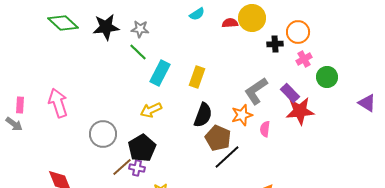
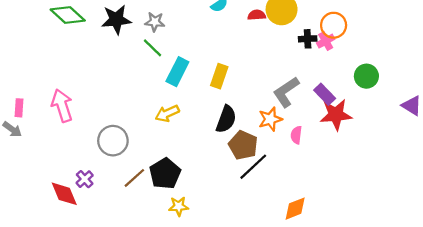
pink cross: (304, 59) -> (326, 41), moved
black pentagon: (142, 148) -> (165, 173), moved
purple cross: (137, 168) -> (85, 179), moved, turned 35

